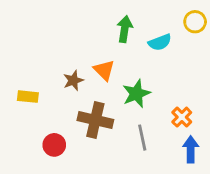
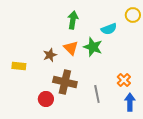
green arrow: (125, 29) -> (73, 20), moved
green star: (136, 94) -> (93, 47), moved, turned -30
red circle: (54, 145) -> (46, 99), moved

